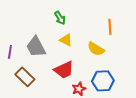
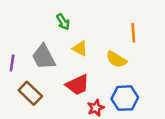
green arrow: (60, 18) -> (63, 22), moved

